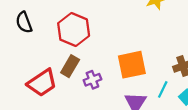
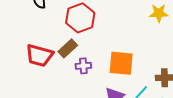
red trapezoid: (42, 83) -> (39, 55), turned 32

